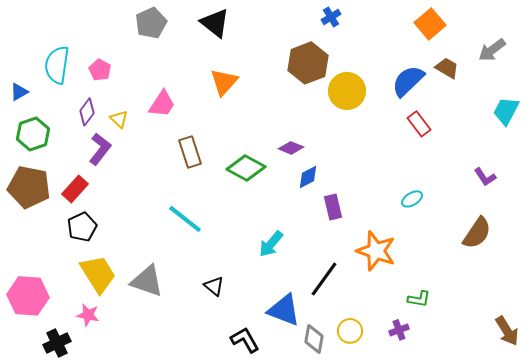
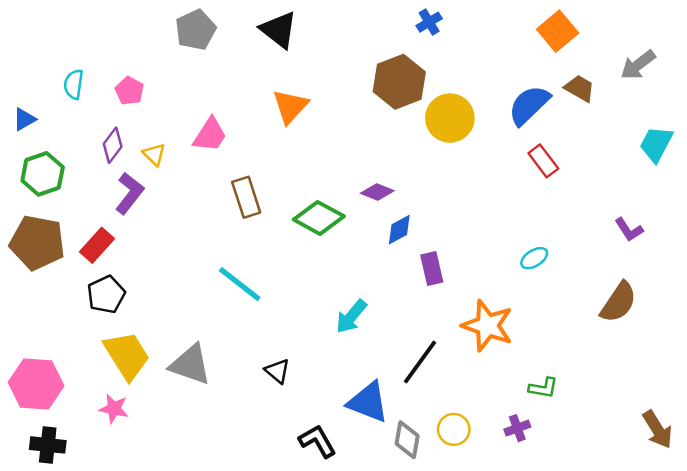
cyan semicircle: (57, 65) -> (74, 84), size x0.6
black cross: (57, 343) -> (48, 445), moved, turned 32

